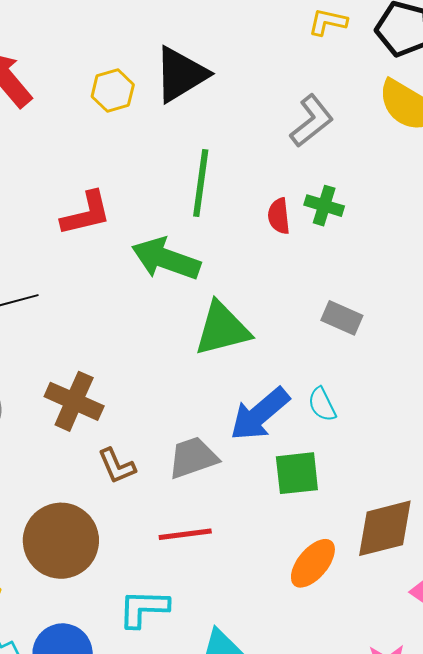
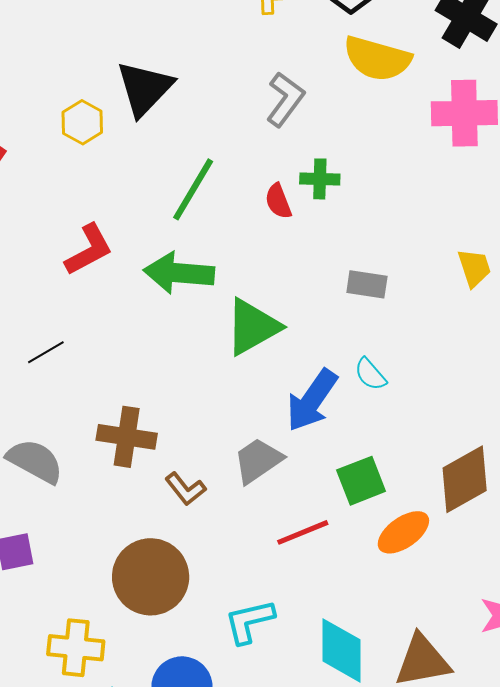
green line: (201, 183) -> (193, 189), turned 38
green square: (297, 473) -> (361, 481), moved
red line: (185, 534) -> (303, 532), moved
orange ellipse: (313, 563) -> (403, 532), turned 30

